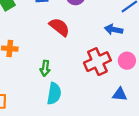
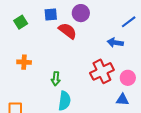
red semicircle: (59, 27) -> (68, 31), moved
pink circle: (127, 61) -> (128, 78), moved

